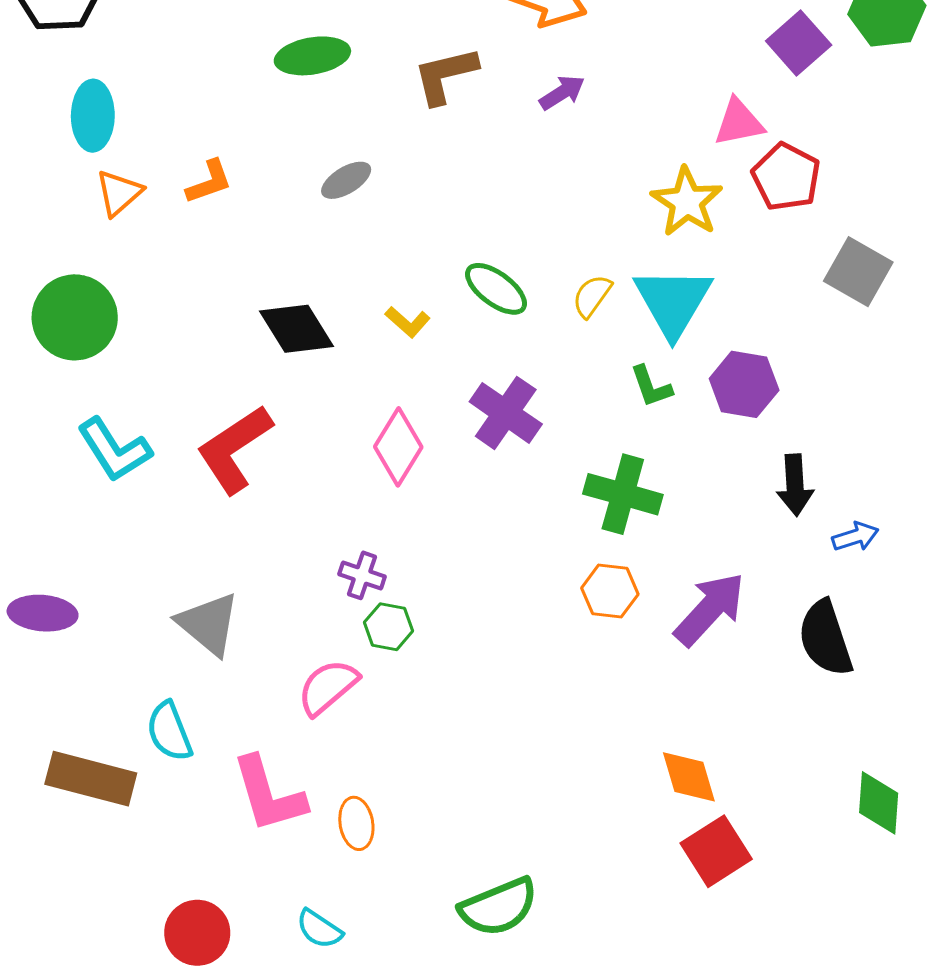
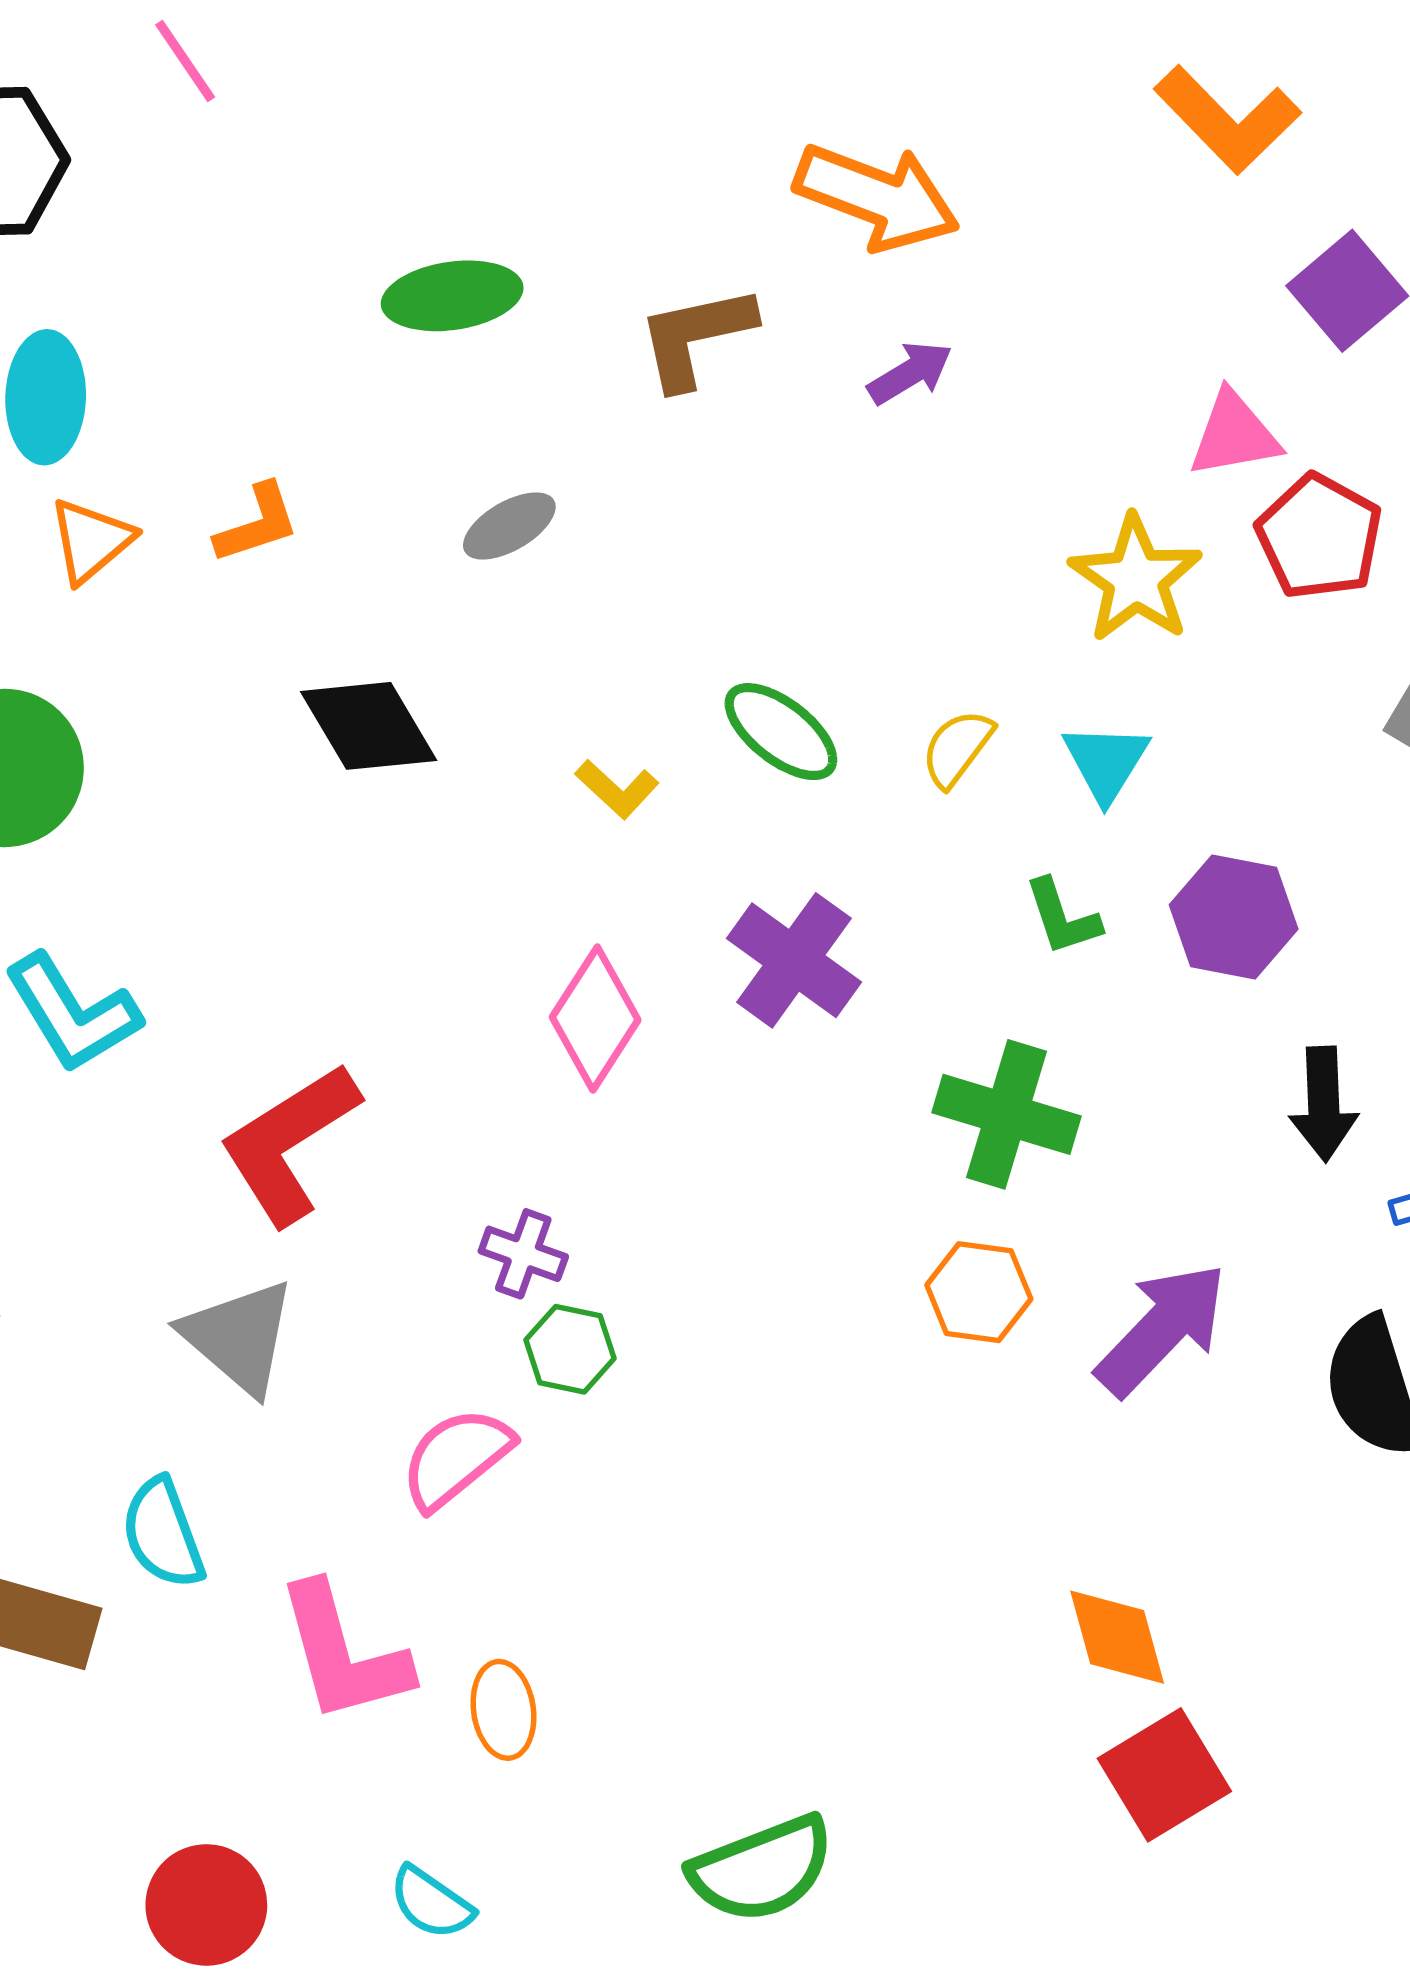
cyan triangle: (673, 302) -> (1106, 762), size x0.6
black diamond: (297, 329) -> (369, 726), moved
red L-shape: (234, 449) -> (289, 1143), moved

